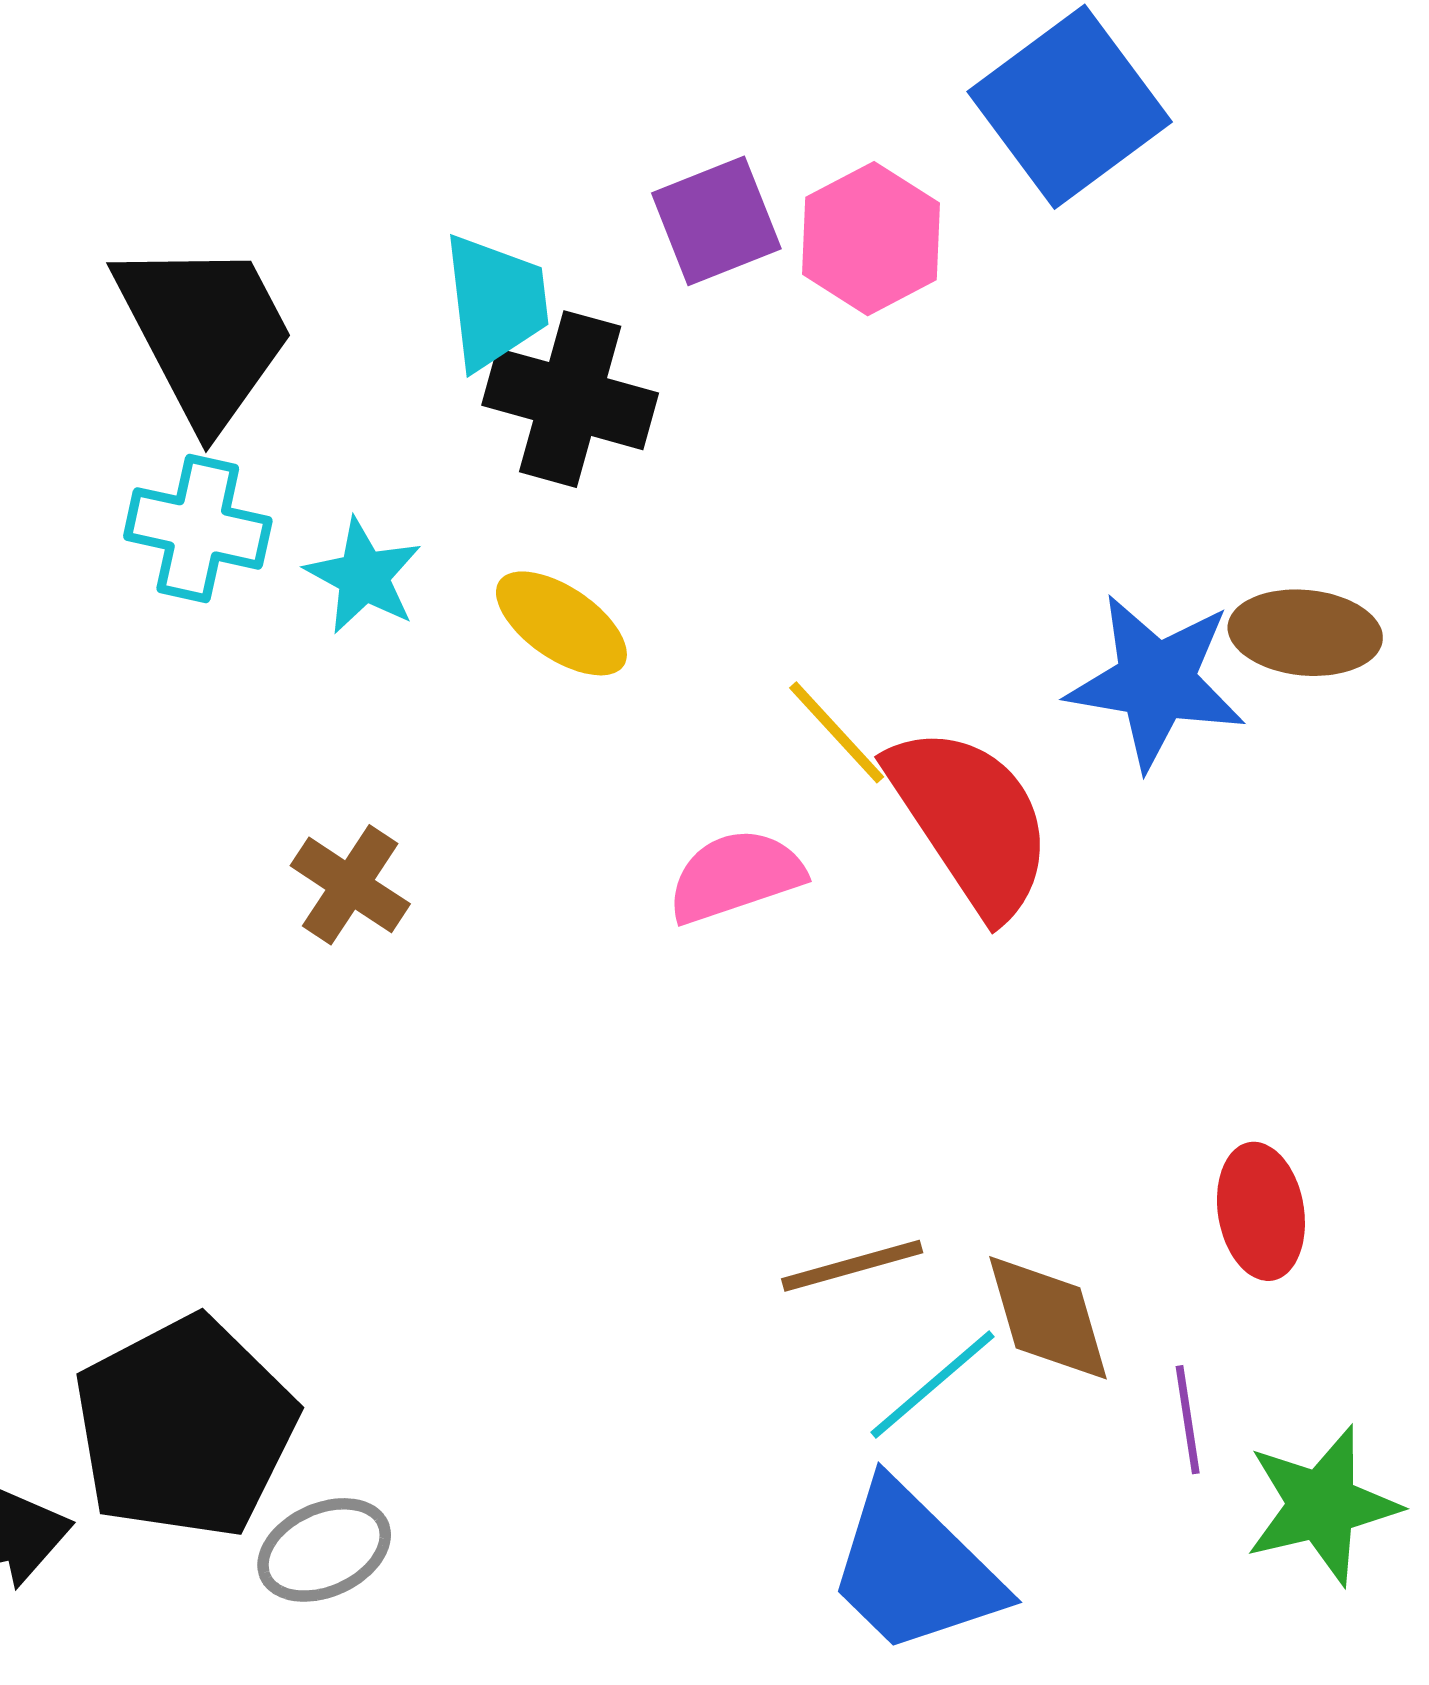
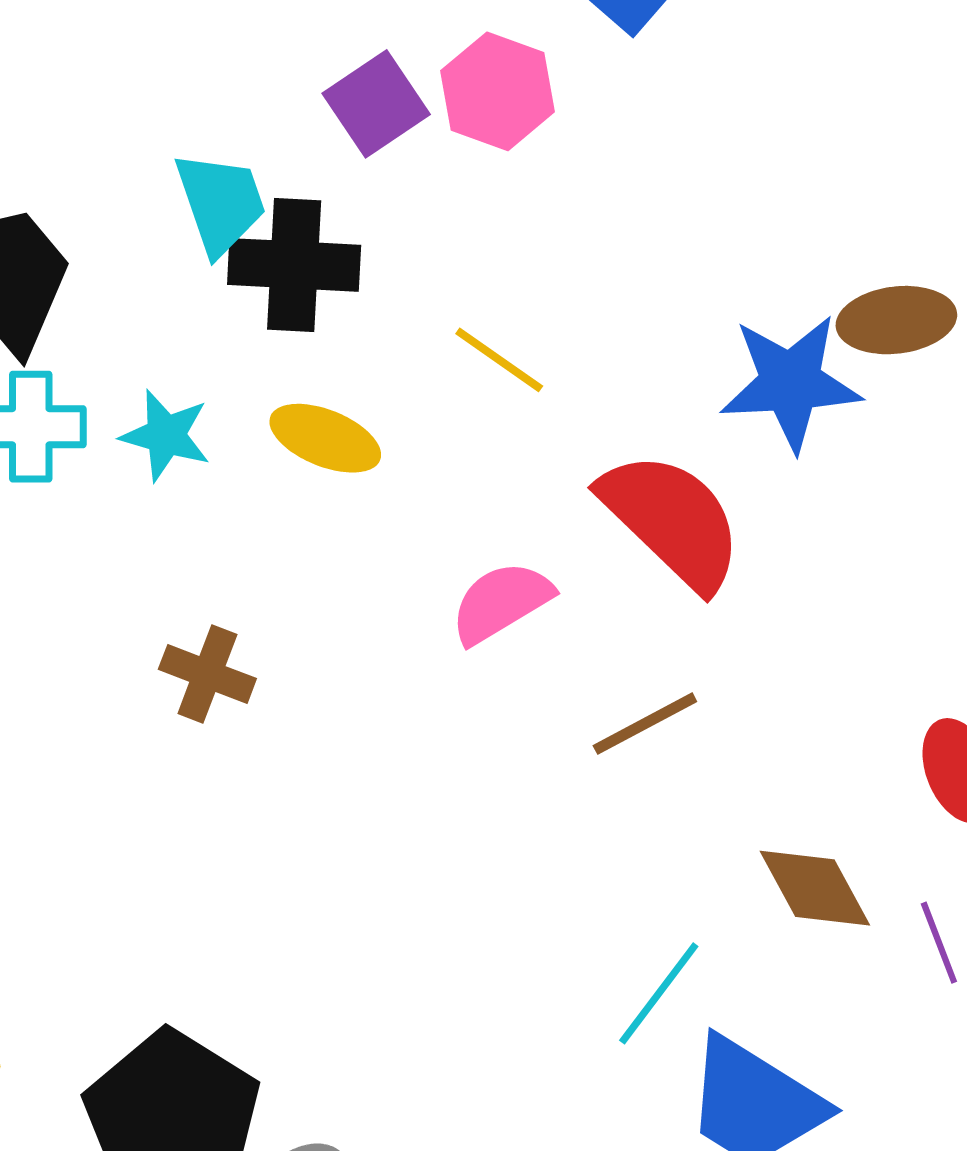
yellow line: (837, 732) -> (499, 360), moved
brown line: (852, 1266) -> (645, 724), moved
cyan line: (932, 1385) -> (659, 993), moved

